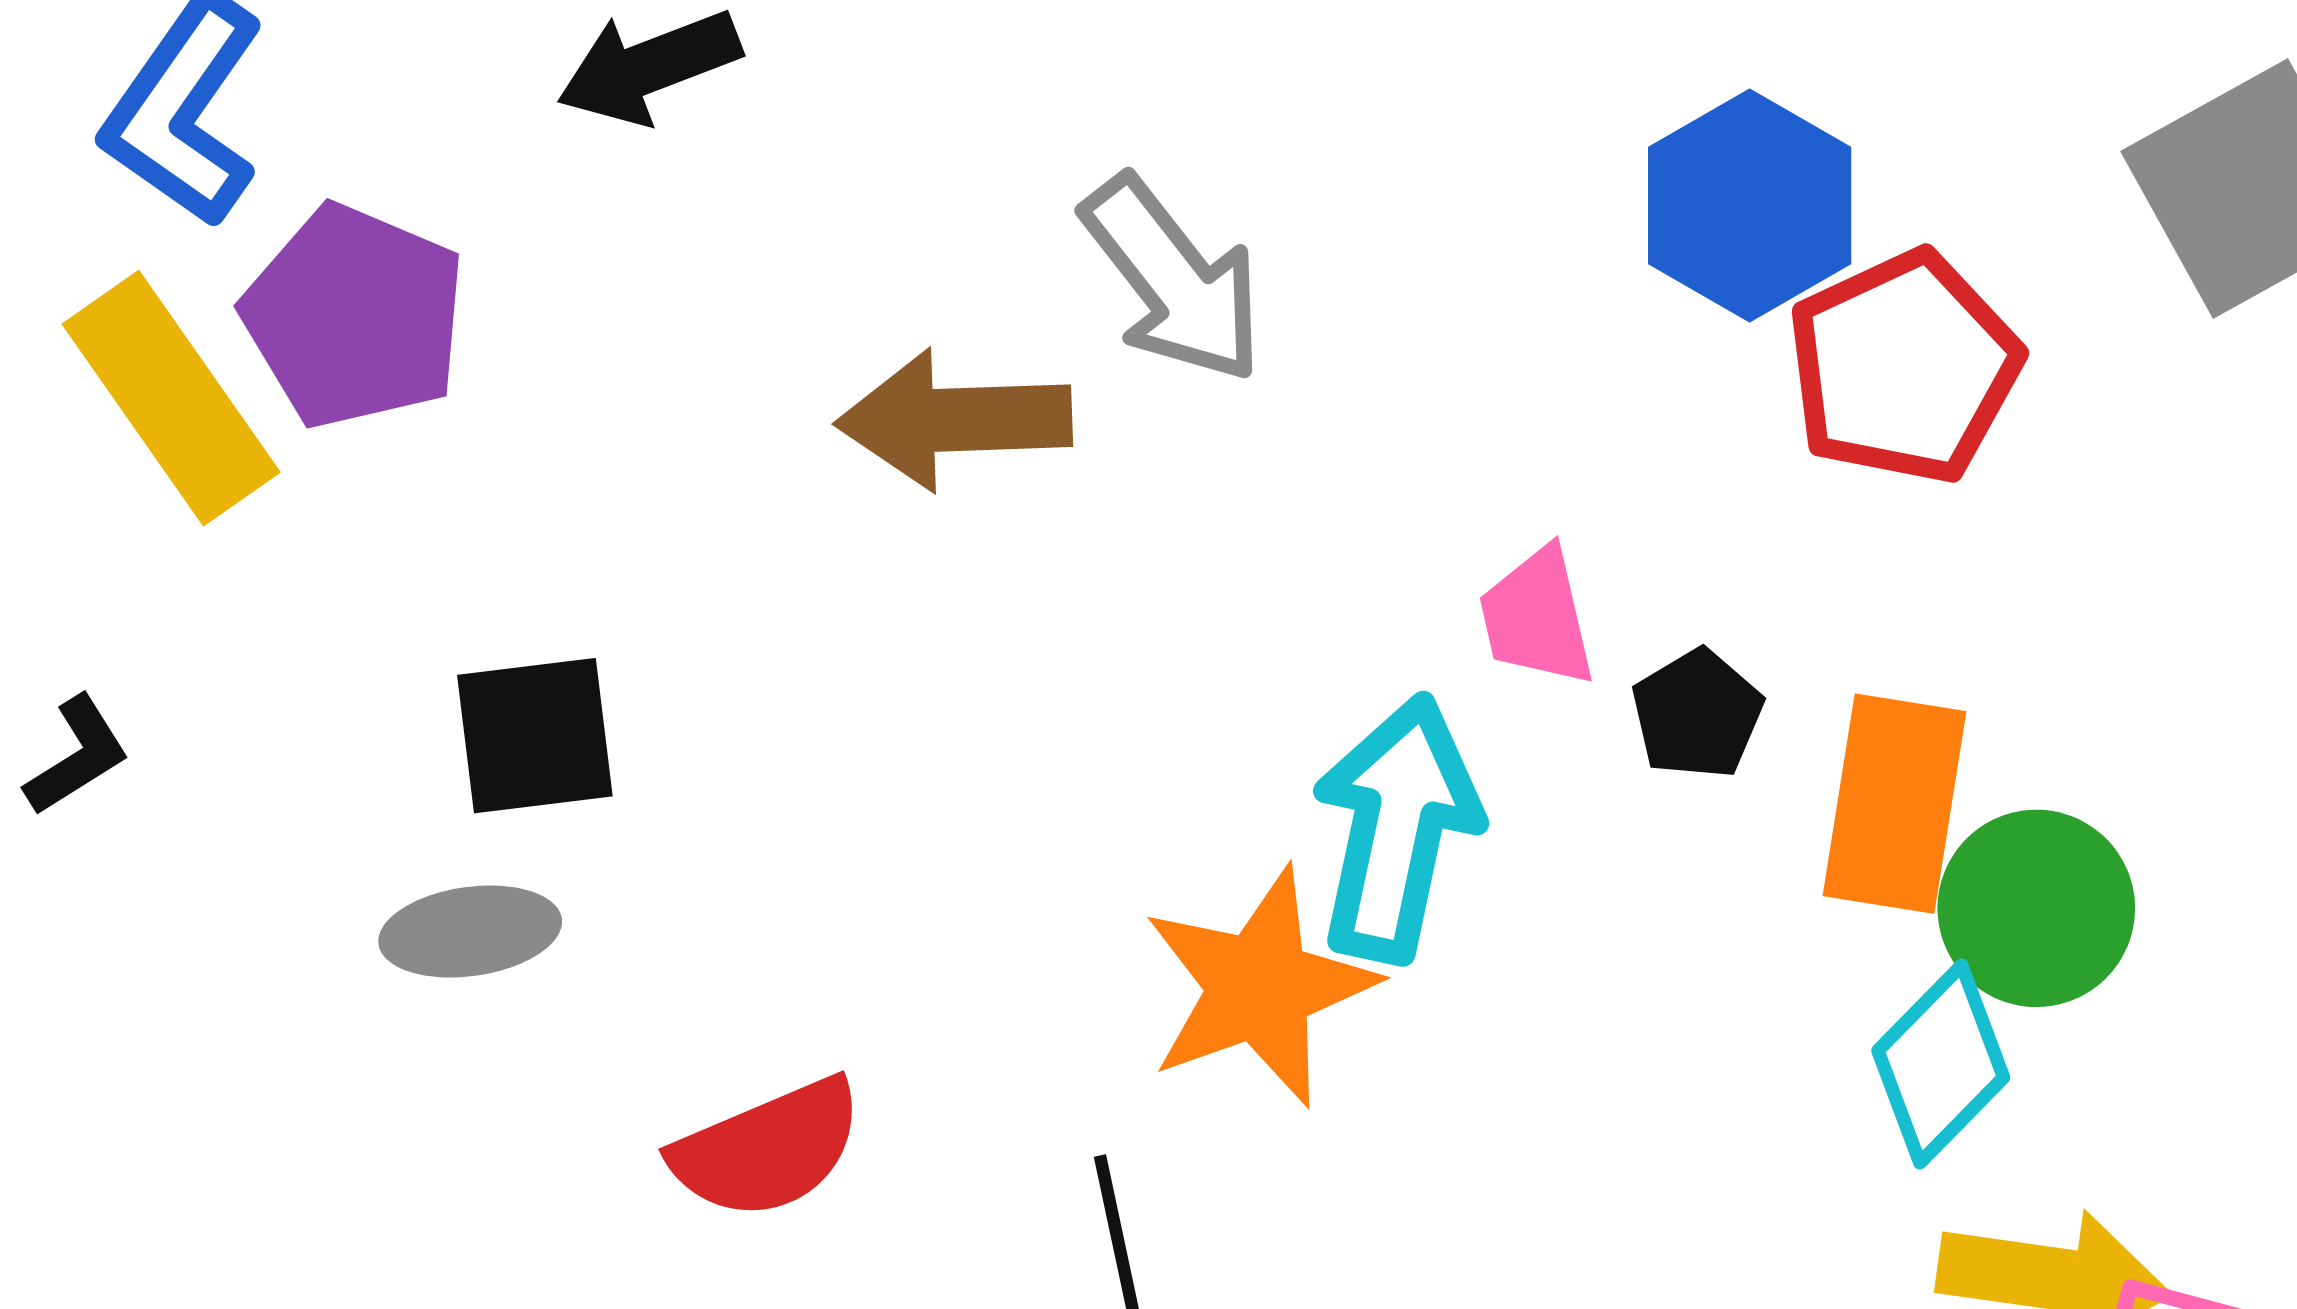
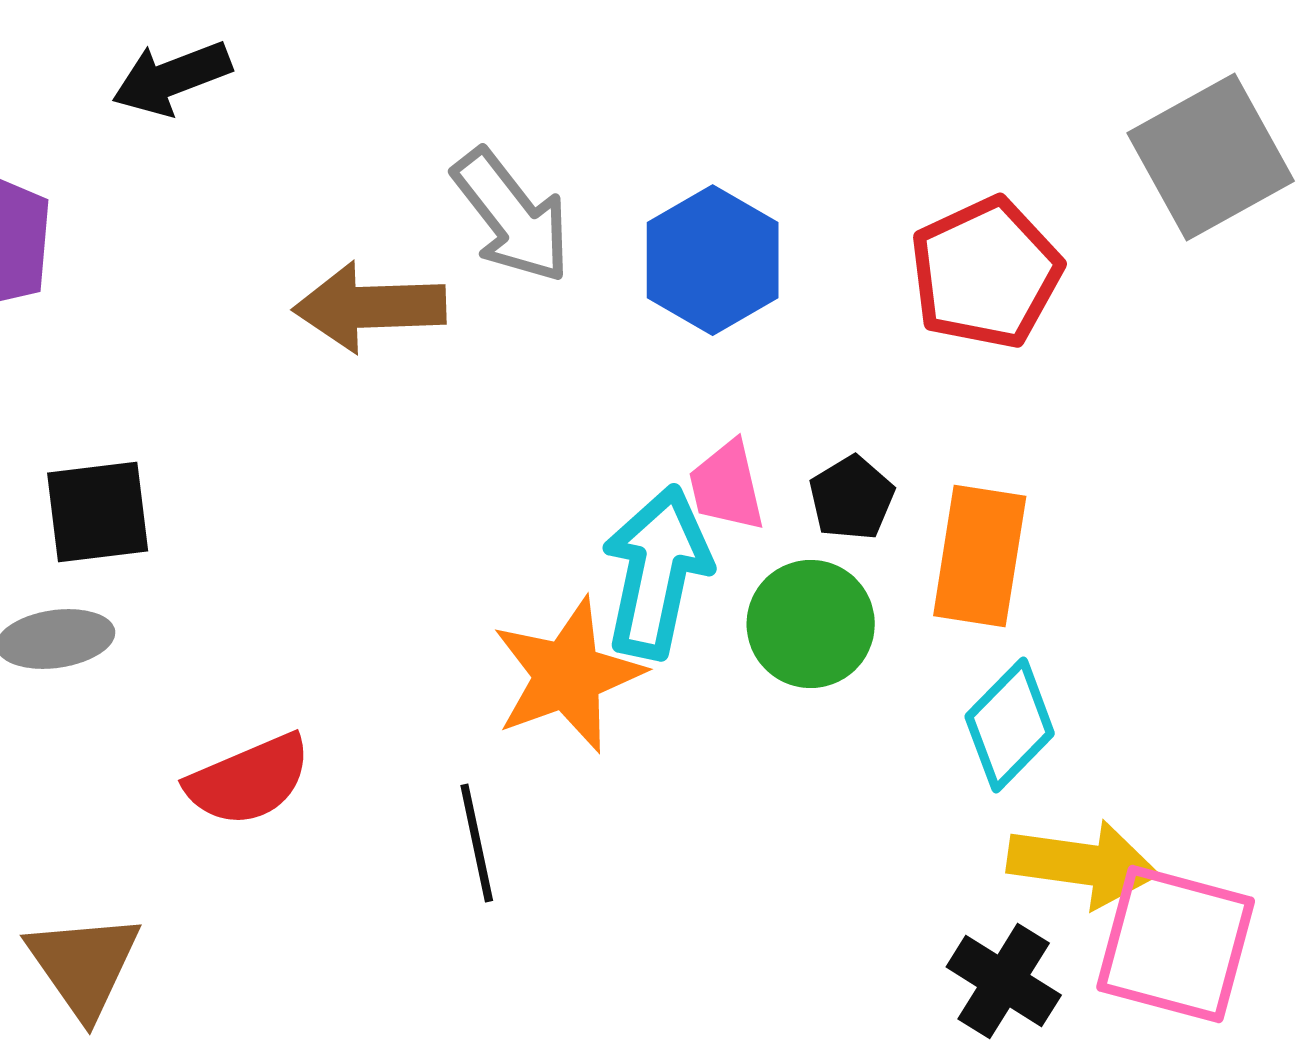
blue hexagon: (1750, 205) -> (713, 260), moved
pink trapezoid: (1537, 617) -> (727, 486), moved
green circle: (2036, 908) -> (811, 624), moved

